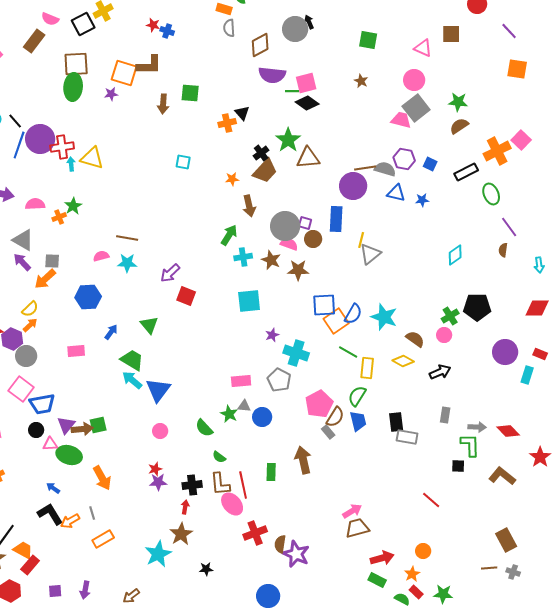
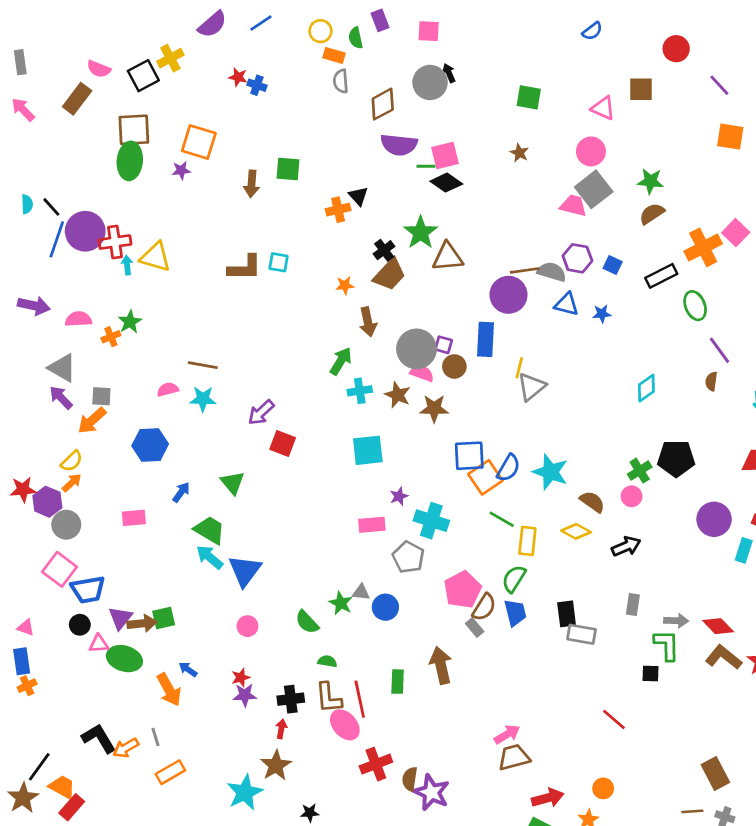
brown L-shape: (149, 65) -> (245, 268), moved
pink rectangle: (241, 381) -> (372, 525), moved
green semicircle: (219, 457) -> (327, 661), turned 152
brown L-shape: (502, 476) -> (723, 657), moved
blue arrow: (53, 488) -> (188, 669), moved

